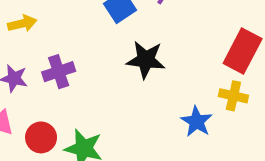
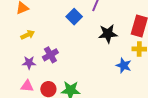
black star: (146, 60) -> (108, 34), moved

